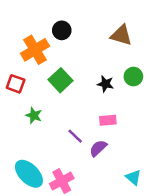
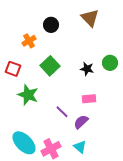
brown triangle: (121, 35) -> (90, 18), moved, turned 30
orange cross: (35, 50) -> (29, 41), size x0.6
green star: (34, 115) -> (28, 95), size x1.5
cyan triangle: (133, 177) -> (80, 147), moved

